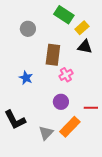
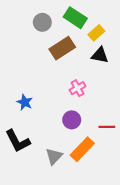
gray circle: (28, 29) -> (42, 22), moved
brown rectangle: (53, 55) -> (62, 48), moved, turned 50
blue star: (26, 78) -> (25, 102), moved

